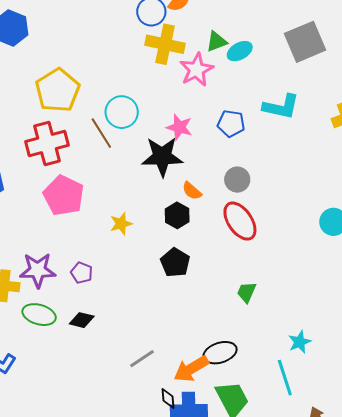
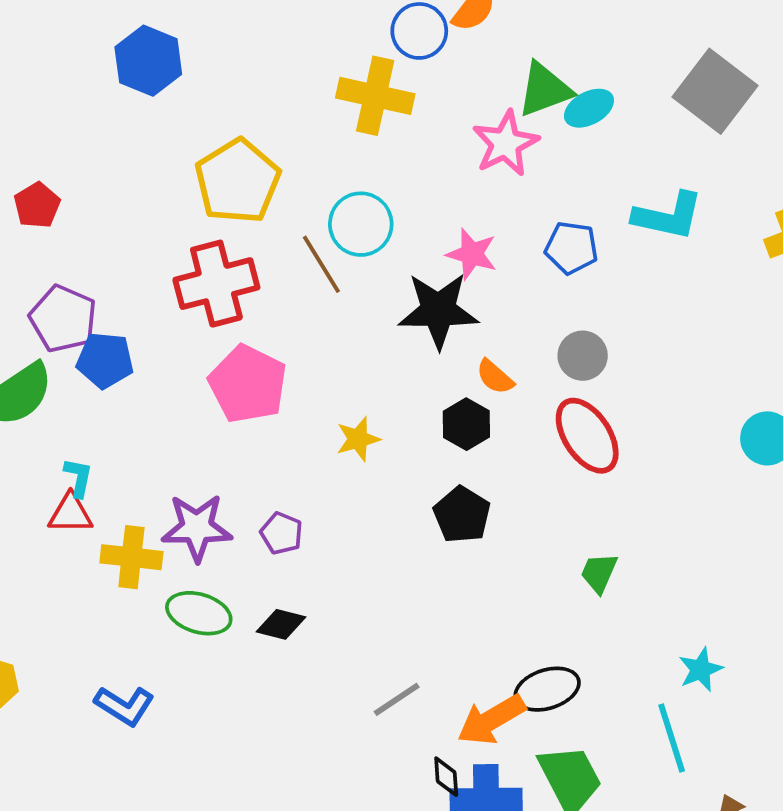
green triangle: (217, 42) -> (545, 90), size x1.4
gray square: (305, 42) -> (715, 91), turned -30
yellow cross: (165, 44) -> (375, 96), moved

